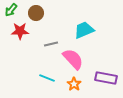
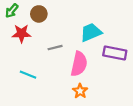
pink semicircle: (73, 59) -> (79, 64), turned 55
cyan line: (47, 78) -> (28, 75), moved
purple rectangle: (106, 78) -> (115, 53), moved

